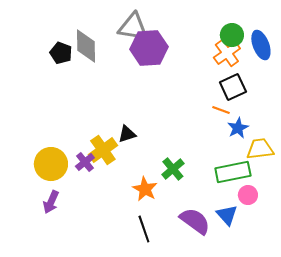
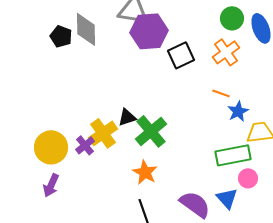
orange cross: (227, 53) -> (226, 52), moved
black square: (233, 87) -> (181, 55), moved
green cross: (173, 169) -> (151, 131), moved, size x1.4

